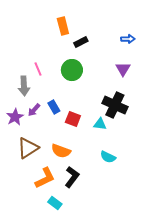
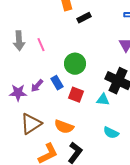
green circle: (72, 70) -> (75, 64), moved
gray arrow: (24, 86) -> (19, 41), moved
purple star: (15, 117) -> (18, 93), turned 30

